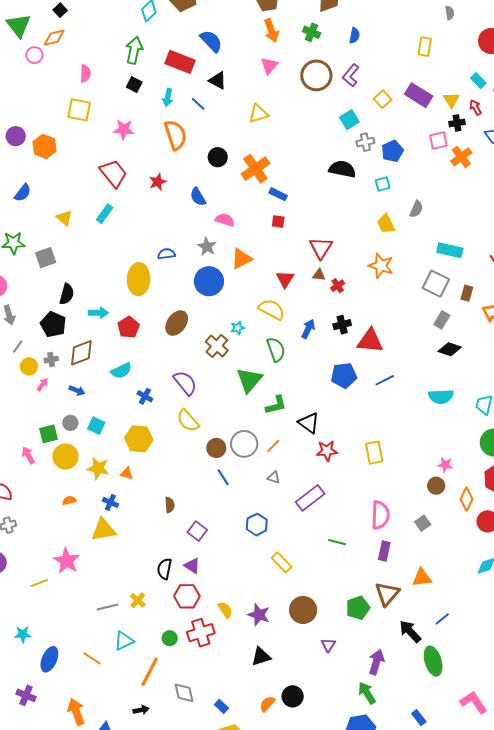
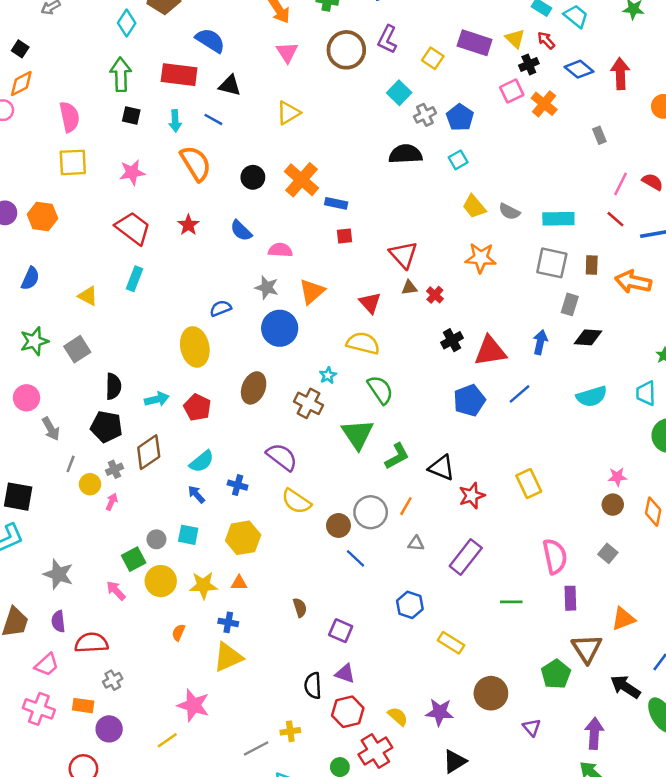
pink semicircle: (85, 73) -> (69, 117), size x1.4
gray semicircle: (416, 209) -> (509, 212), moved, turned 108
blue arrow: (308, 329) -> (540, 342), moved
blue arrow: (77, 391) -> (196, 494), moved, turned -140
orange semicircle: (69, 501) -> (178, 633), turned -40
yellow cross: (138, 600) -> (290, 731), turned -35

